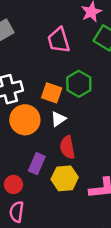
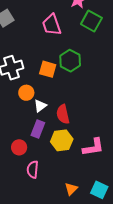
white triangle: (58, 119) -> (40, 106), moved
orange circle: (25, 120) -> (26, 93), size x0.6
pink semicircle: (17, 212) -> (33, 169), moved

